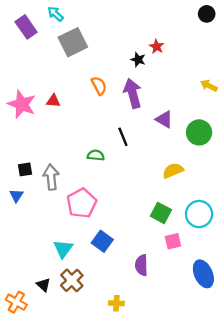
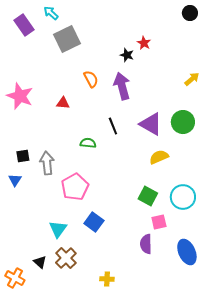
yellow arrow: (209, 86) -> (192, 79), turned 112
red triangle: (53, 101) -> (63, 103), moved
purple triangle: (164, 119) -> (151, 124), moved, size x1.4
purple semicircle: (141, 265) -> (146, 244), moved

